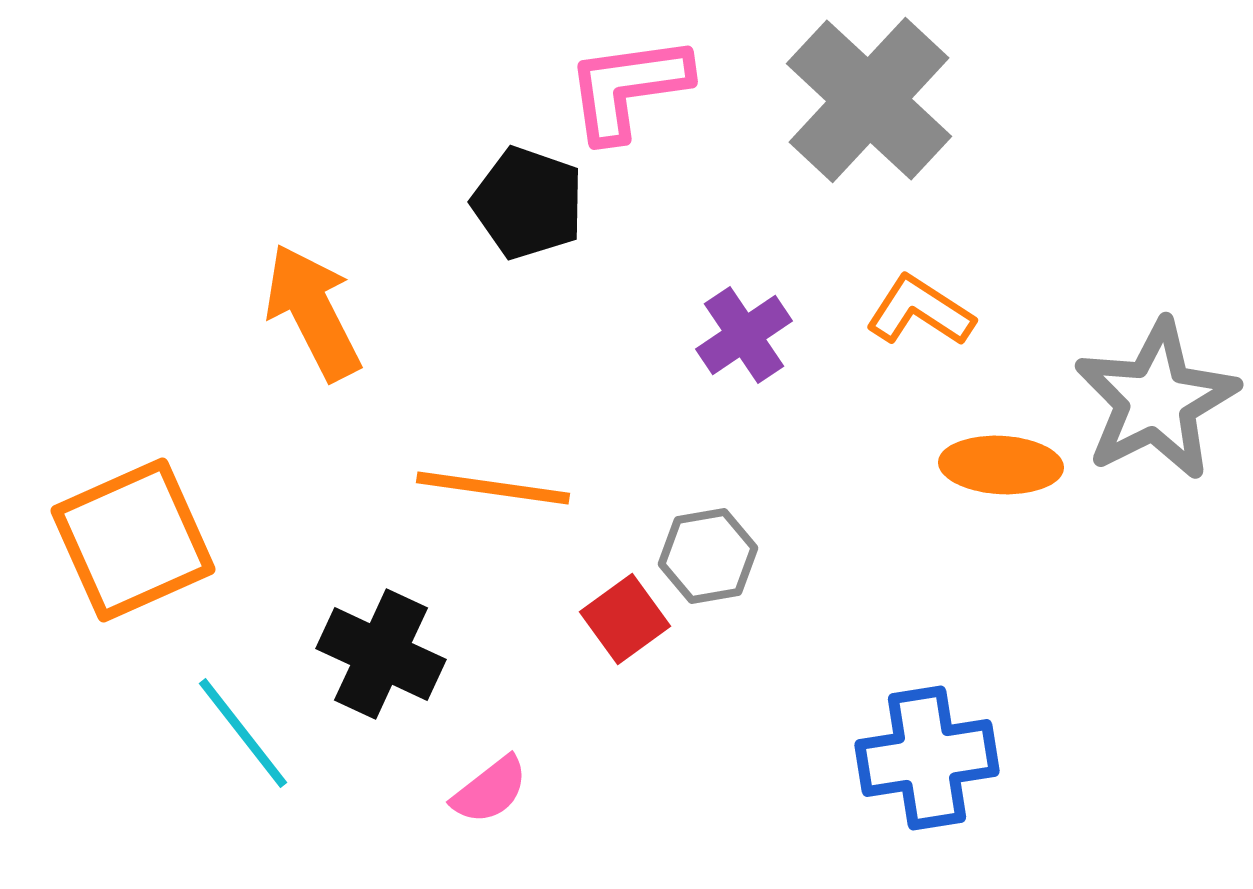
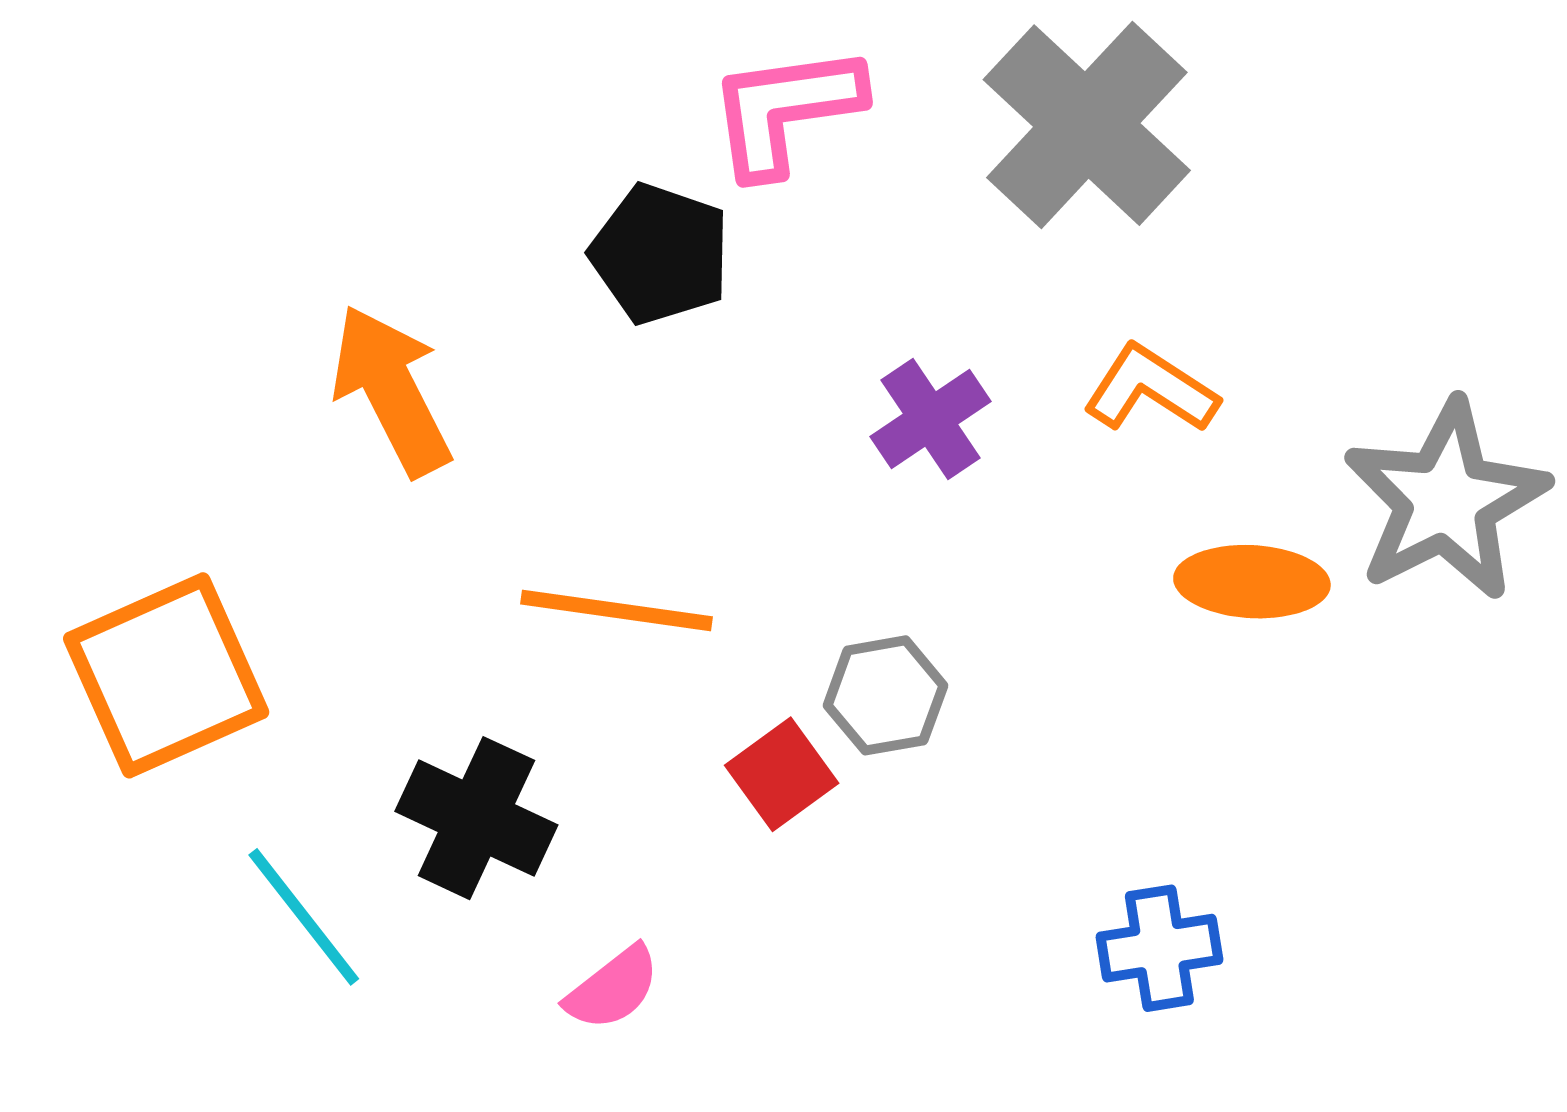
blue cross: (927, 758) -> (1159, 948), size x0.7

